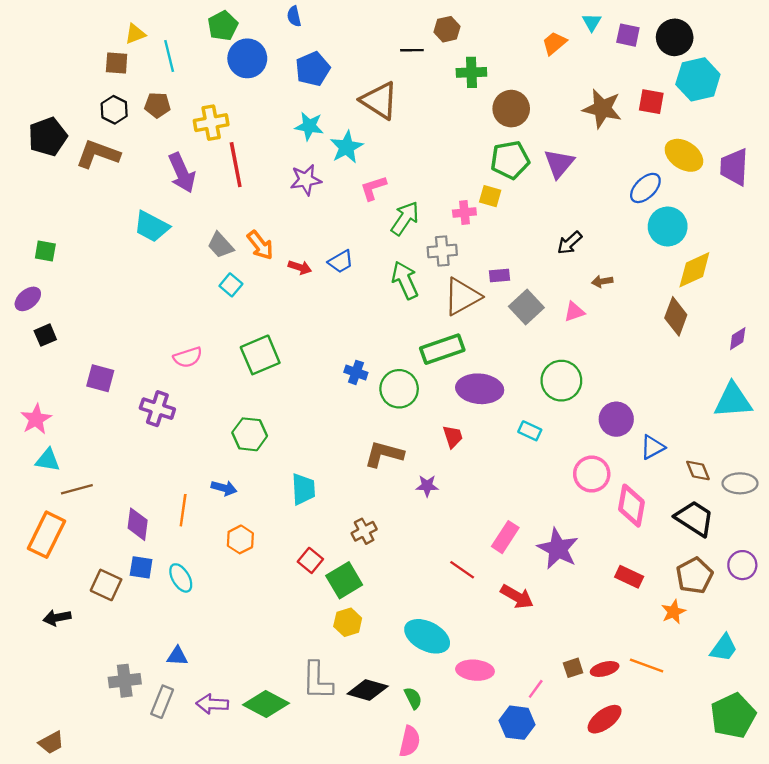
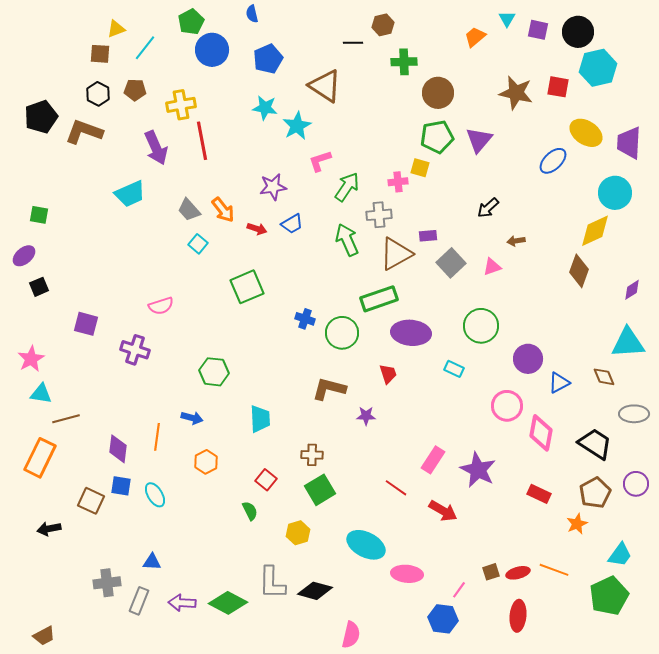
cyan line: (169, 56) -> (145, 48), turned 52
purple star: (306, 180) -> (273, 187), moved
cyan trapezoid: (152, 227) -> (130, 194), turned -52
cyan circle: (668, 227) -> (615, 193), moved
green square: (260, 355) -> (247, 287), moved
brown diamond: (698, 471) -> (604, 377), moved
brown cross: (364, 531) -> (312, 455), turned 30
green square: (344, 580) -> (320, 490), moved
green semicircle: (413, 698) -> (250, 511), moved
green pentagon: (733, 716) -> (609, 596), moved
red ellipse: (605, 719) -> (518, 616), turned -48

